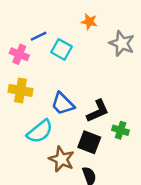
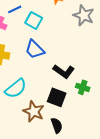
blue trapezoid: (63, 104) -> (35, 49), moved
black L-shape: (98, 111) -> (64, 71), turned 60

